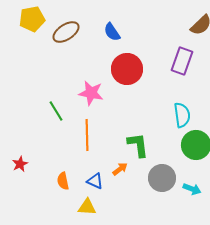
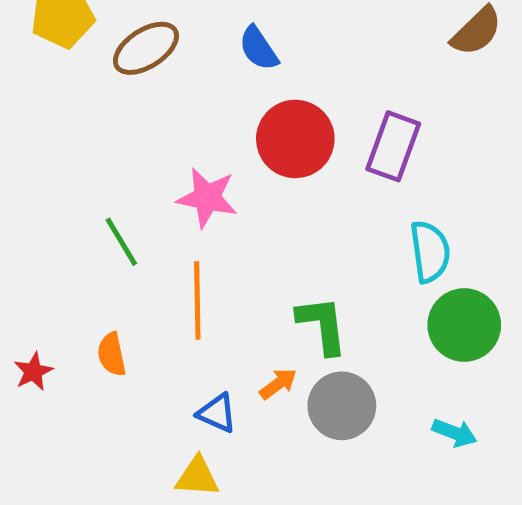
purple rectangle: (182, 61) -> (393, 146), moved
gray circle: (162, 178) -> (342, 406), moved
orange semicircle: (63, 181) -> (112, 354), moved

